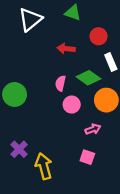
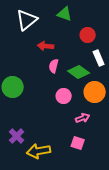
red arrow: (66, 49) -> (46, 46), moved
pink semicircle: (60, 83) -> (54, 66), moved
yellow arrow: (44, 166) -> (39, 151), turned -85

